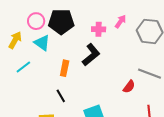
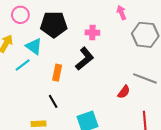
pink circle: (36, 21) -> (20, 15), moved
pink arrow: (120, 21) -> (121, 13), moved, turned -56
cyan line: (23, 67) -> (23, 65), moved

